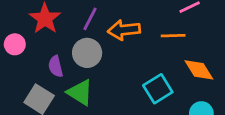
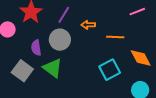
orange arrow: (124, 30) -> (88, 25), size x0.6
orange line: (173, 36) -> (115, 37), moved

